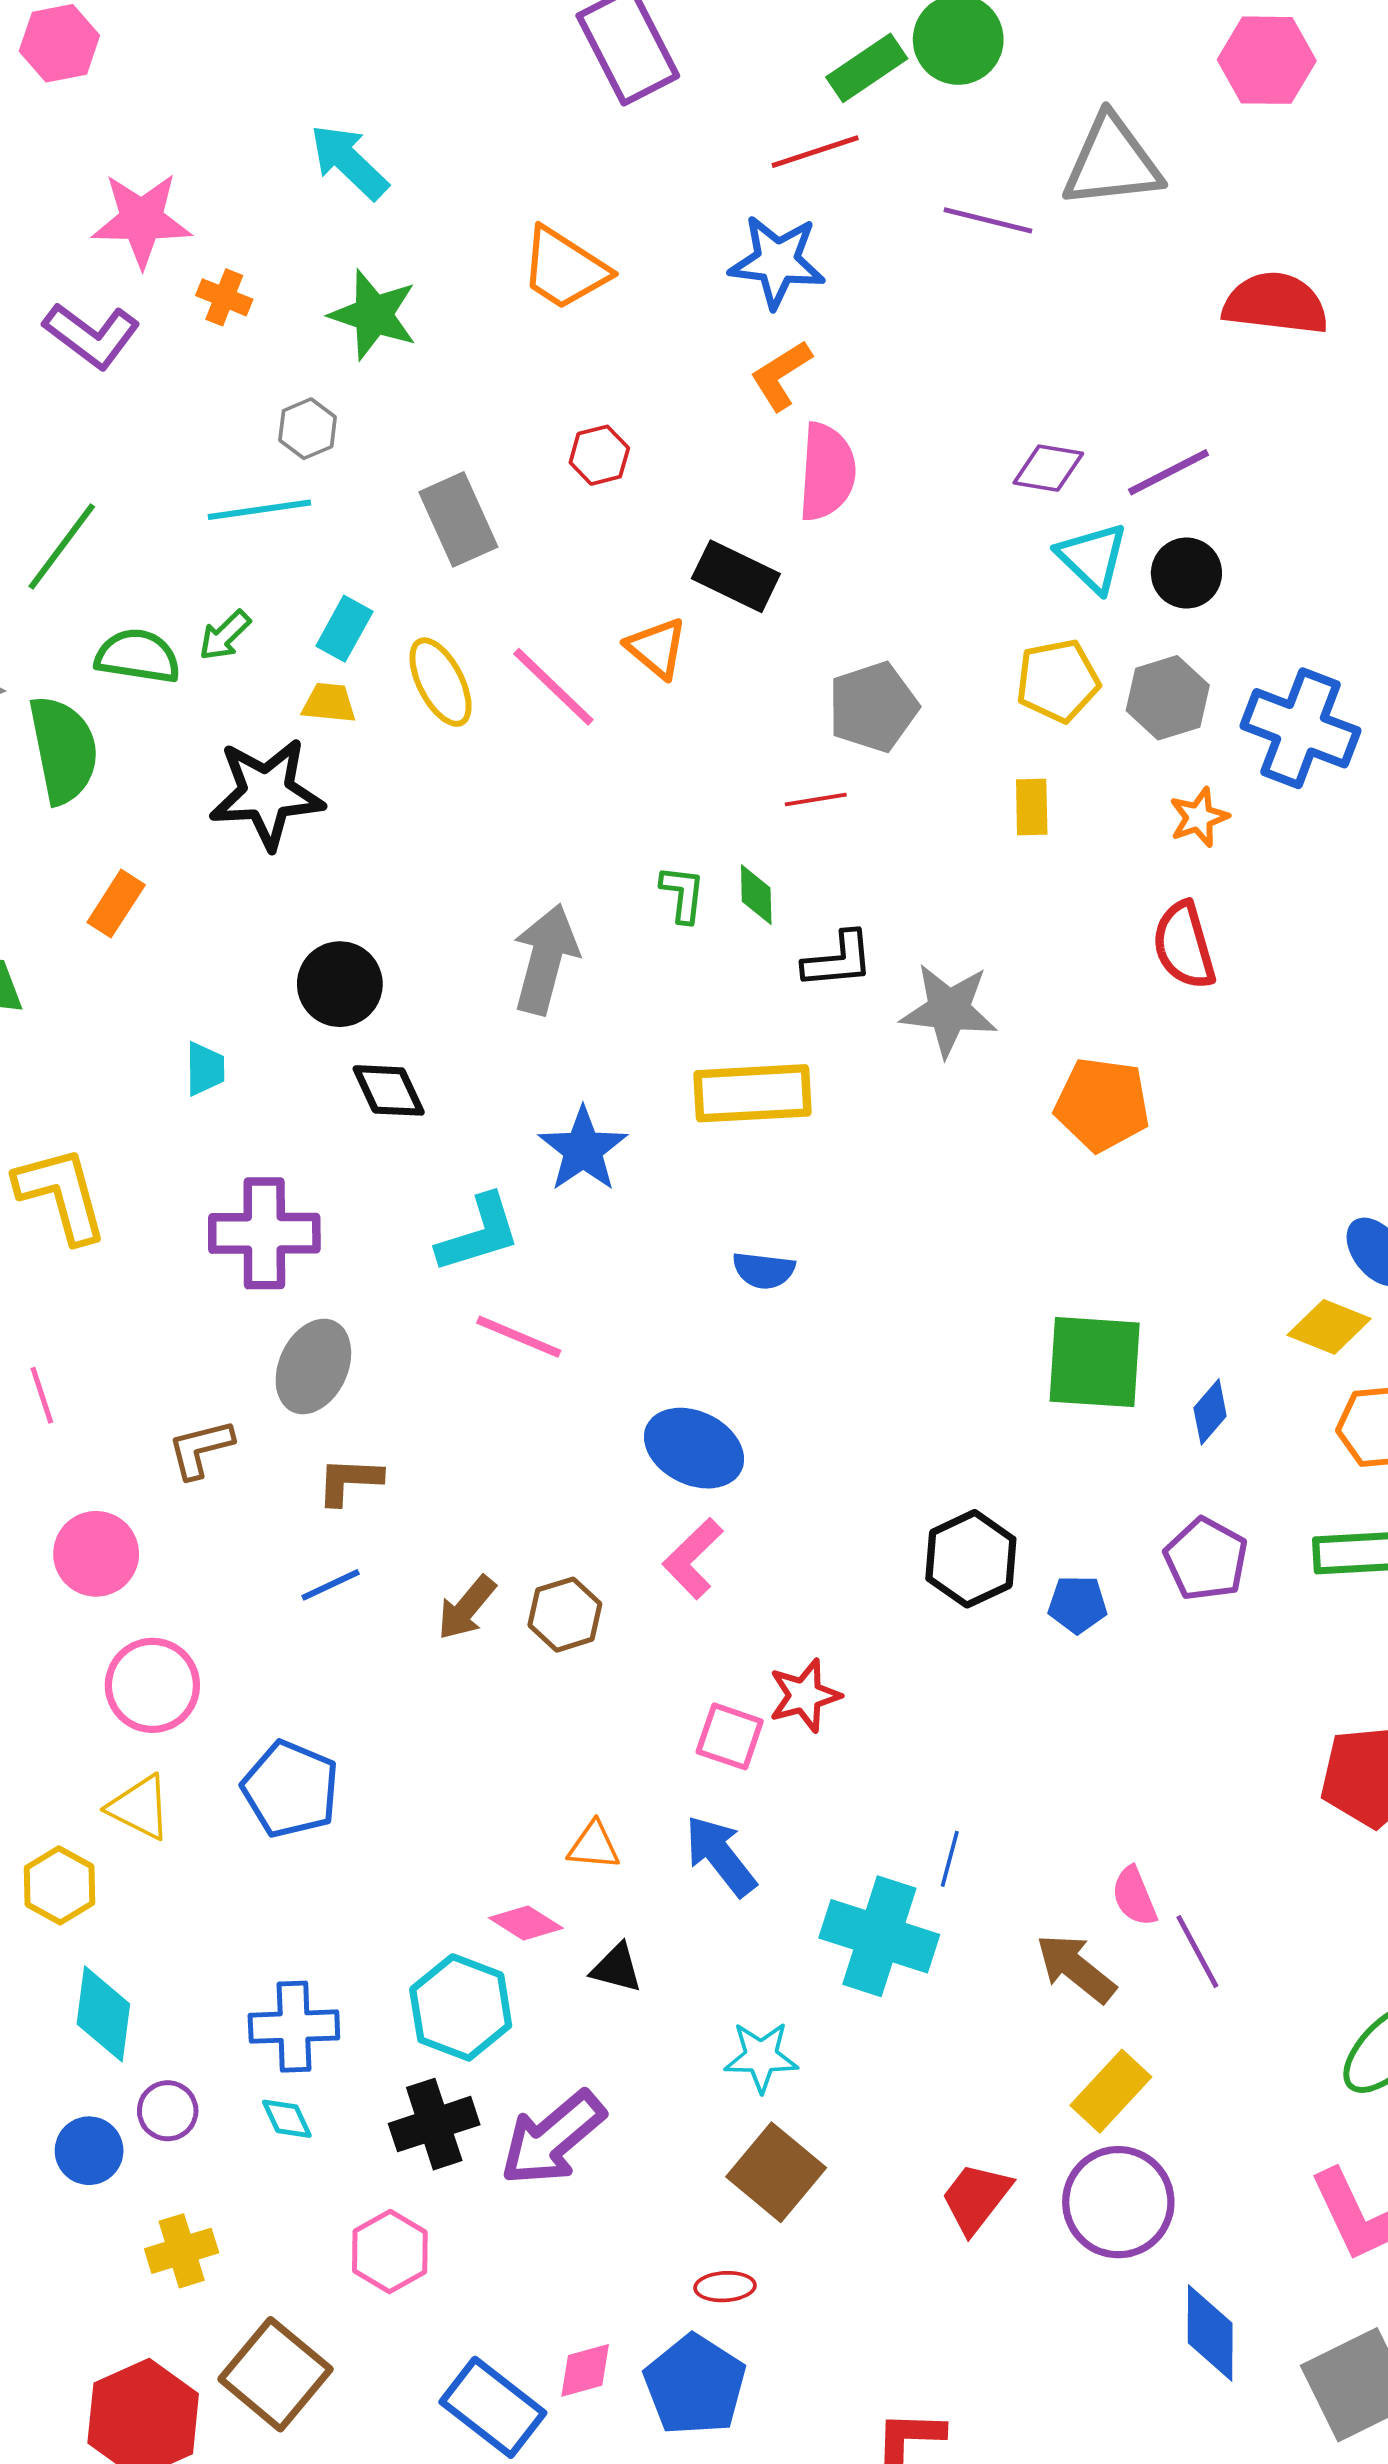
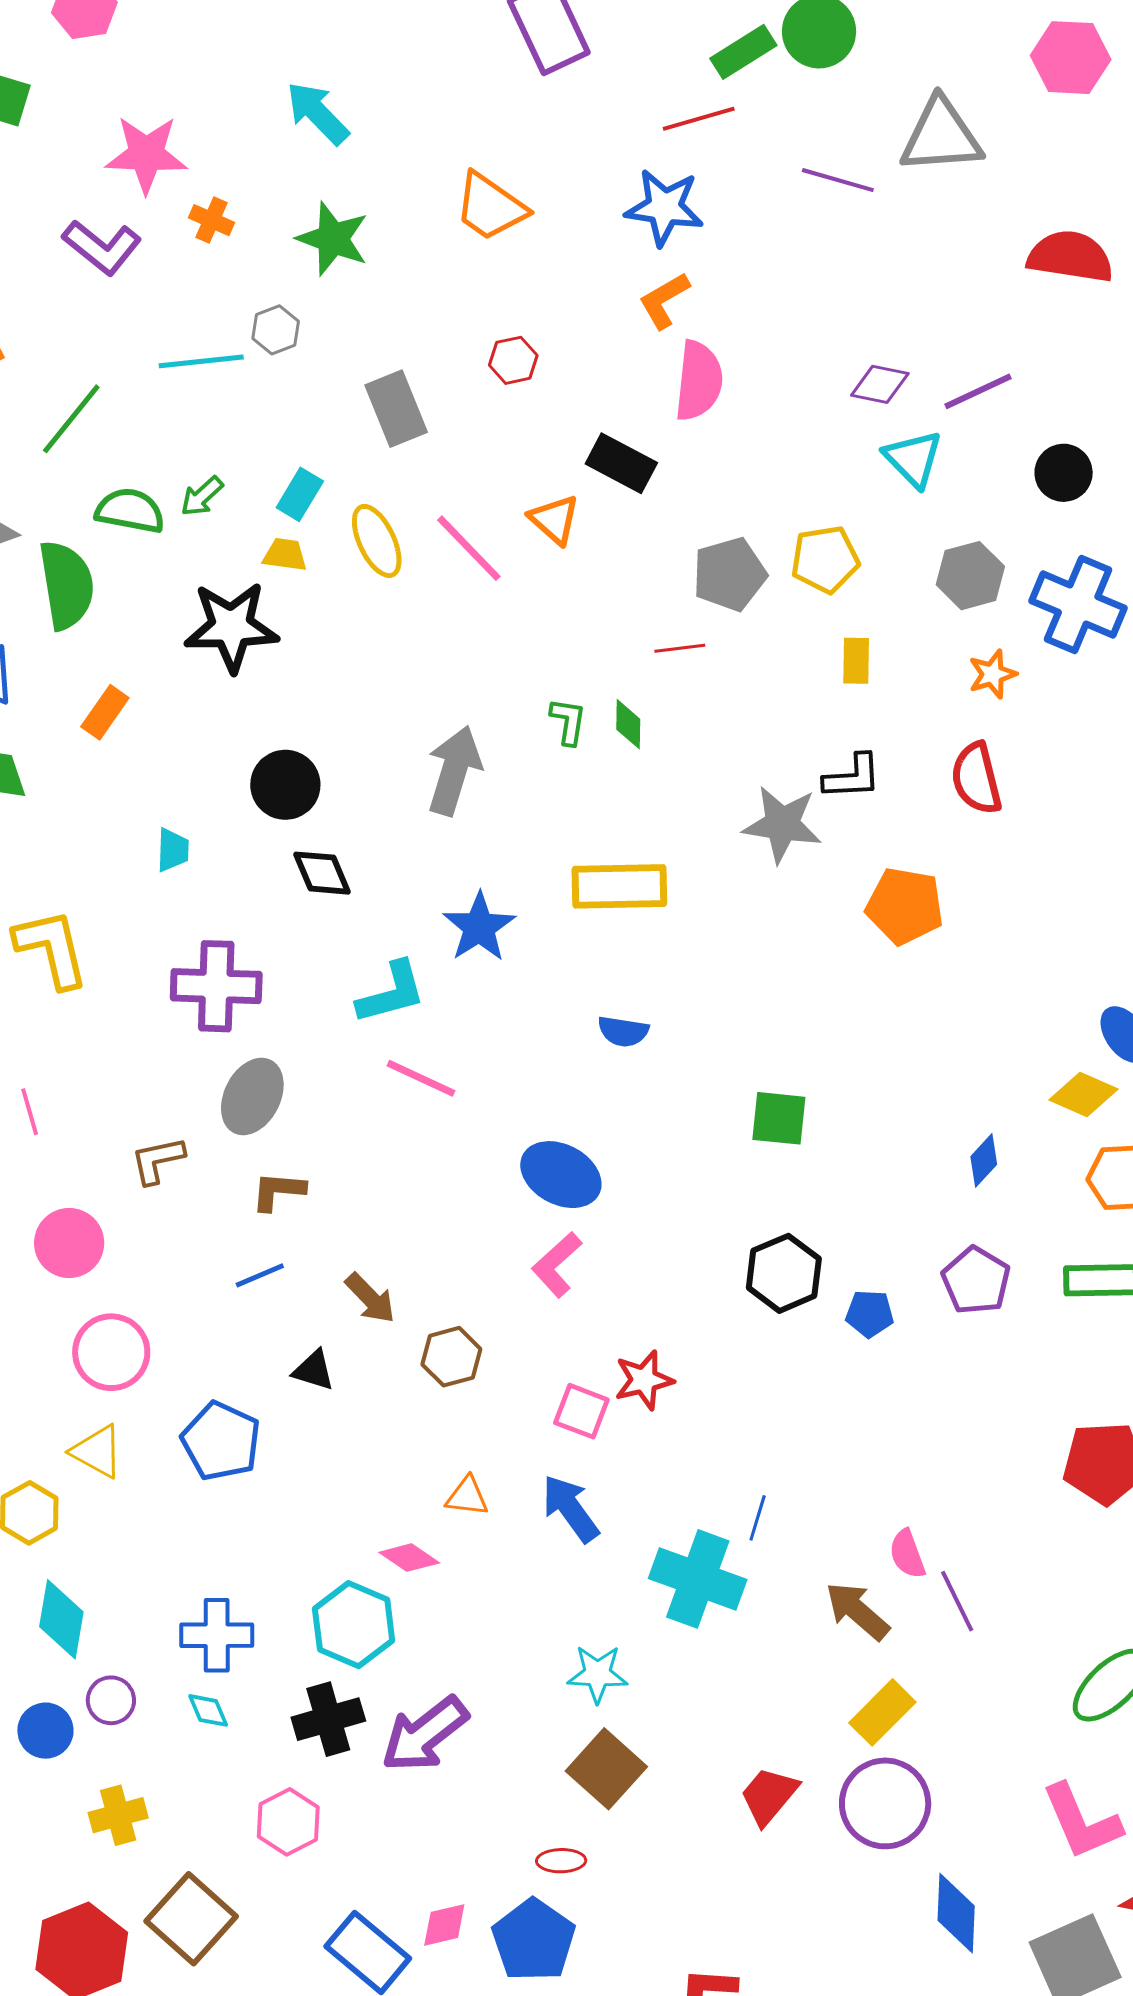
cyan line: (259, 510) -> (201, 361), moved
black circle: (1186, 573) -> (1064, 473), moved
yellow pentagon: (1058, 681) -> (825, 559), moved
black L-shape: (838, 960) -> (852, 777), moved
green square: (1095, 1362) -> (779, 1118), moved, size x0.7
brown arrow: (467, 1608) -> (370, 1298), turned -86
brown hexagon: (565, 1615) -> (451, 1357), moved
black triangle: (617, 1968) -> (314, 1370), moved

